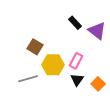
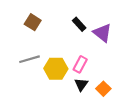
brown square: (35, 47) -> (33, 22), moved
gray line: (28, 79) -> (29, 59), moved

